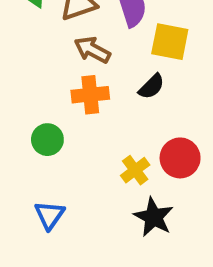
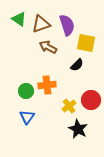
orange cross: (90, 95) -> (47, 85), moved
blue triangle: (49, 215) -> (27, 117), moved

